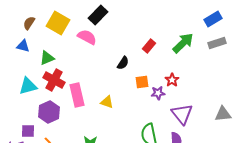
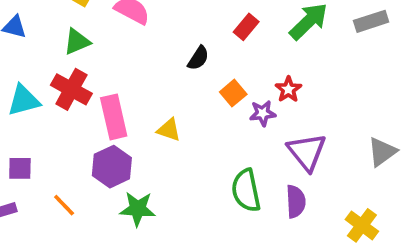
green triangle: (47, 58) -> (77, 42), moved
orange square: (142, 82) -> (233, 93), turned -32
purple hexagon: (49, 112) -> (112, 167), moved
gray triangle: (223, 114) -> (382, 152), turned -30
purple square: (28, 131) -> (20, 168), moved

